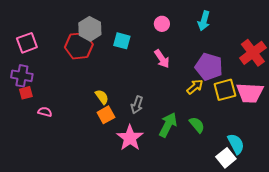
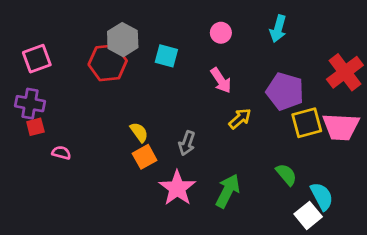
yellow arrow: (195, 87) -> (240, 119), moved
green arrow: (168, 125) -> (228, 191), moved
green semicircle: (197, 125) -> (286, 175), moved

